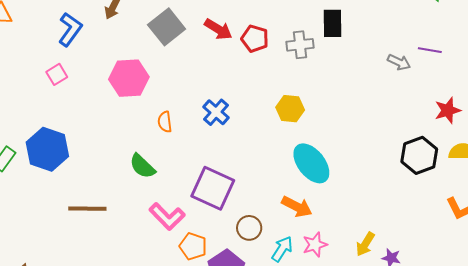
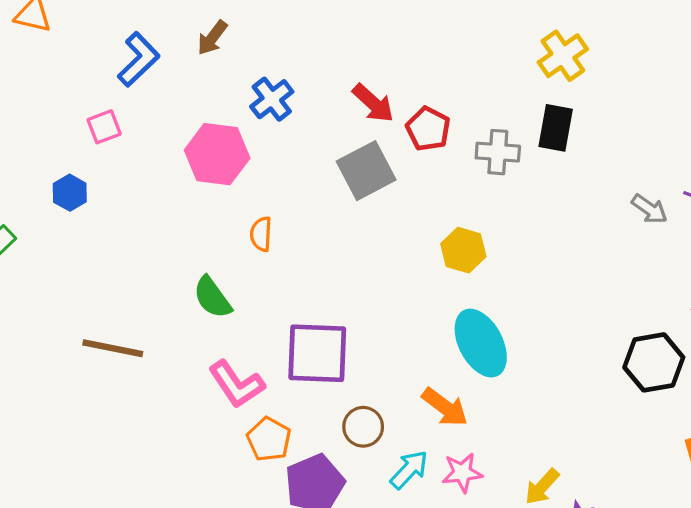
gray square: (167, 27) -> (366, 171), moved
blue cross: (216, 112) -> (272, 99), moved
blue hexagon: (47, 149) -> (70, 193), moved, size x0.5
purple square: (213, 188) -> (317, 353), turned -33

